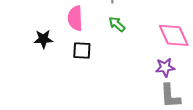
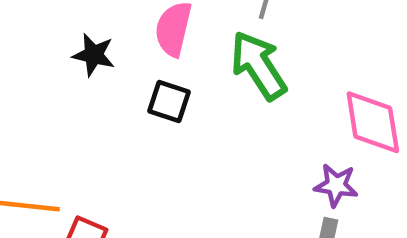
green arrow: (117, 24) -> (259, 65), size x1.8

